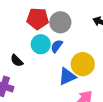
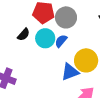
black semicircle: (17, 61) -> (24, 35), moved, turned -96

